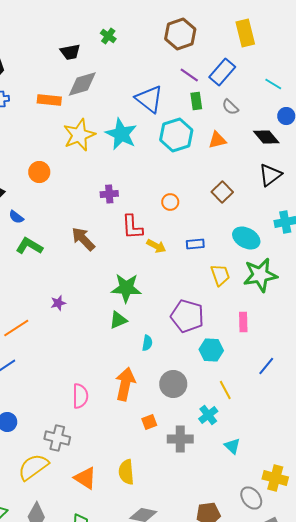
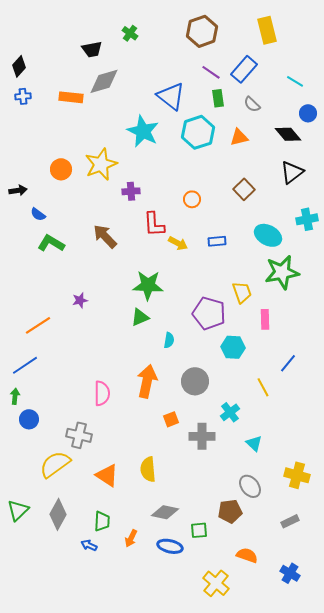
yellow star: (79, 135) -> (101, 164), moved
yellow trapezoid: (220, 275) -> (242, 292), moved
yellow line: (225, 390) -> (263, 387), moved
gray ellipse: (251, 498) -> (250, 486), moved

